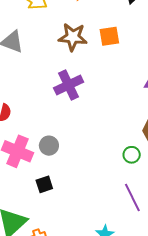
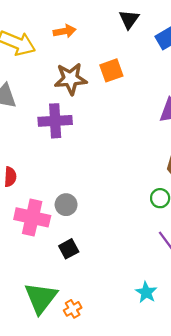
purple cross: (69, 85) -> (55, 121), moved, turned 32

